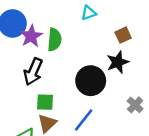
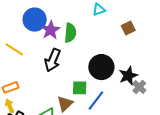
black star: (118, 62) -> (128, 76), moved
green square: (45, 102) -> (80, 88), moved

